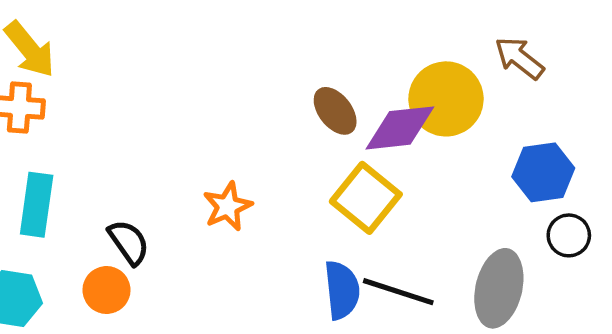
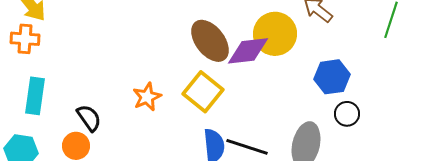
brown ellipse: (335, 111) -> (210, 41), size x1.5
yellow square: (366, 198) -> (203, 92), moved

